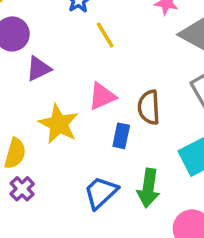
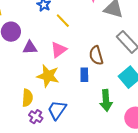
purple triangle: (38, 69) -> (30, 48), turned 35
pink triangle: (102, 96) -> (59, 50), moved
blue trapezoid: (101, 193) -> (57, 110), moved

